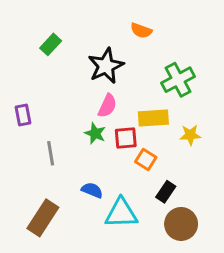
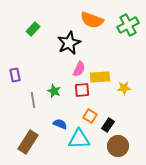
orange semicircle: (141, 31) -> (92, 20), size x1.6
green cross: (178, 80) -> (128, 25), moved
pink semicircle: (107, 106) -> (79, 69), moved
green star: (95, 133) -> (54, 91), moved
orange square: (146, 159) -> (90, 116), moved

